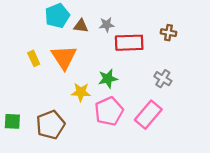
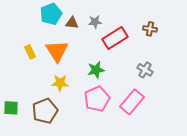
red rectangle: (129, 43) -> (115, 38), turned -30
yellow star: (81, 92) -> (60, 83), moved

